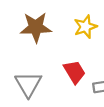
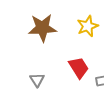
gray triangle: (28, 84) -> (37, 80), size x0.6

